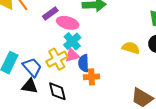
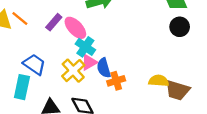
pink ellipse: (68, 23) -> (75, 28), turned 45
yellow semicircle: (131, 48) -> (159, 81), moved
blue trapezoid: (32, 67) -> (34, 64), moved

